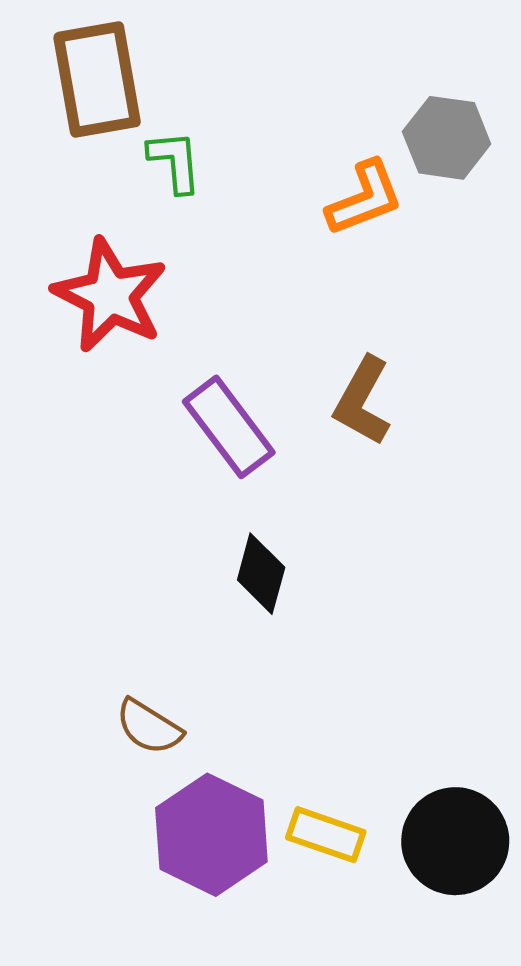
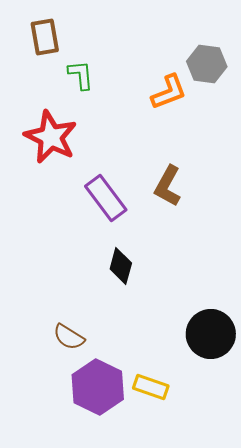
brown rectangle: (97, 80) -> (45, 37), size x0.7
black circle: (455, 841) -> (211, 334), moved

